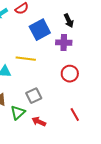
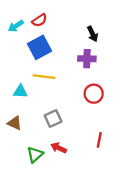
blue square: (40, 30) -> (39, 47), moved
green triangle: (18, 113) -> (35, 155), moved
red line: (75, 115) -> (99, 140), turned 40

